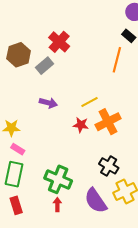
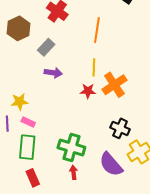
orange line: (117, 60) -> (97, 30), moved
gray rectangle: (44, 66) -> (46, 47), moved
yellow line: (90, 102) -> (94, 67), turned -54

